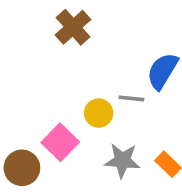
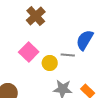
pink square: (60, 142) -> (29, 52), moved

